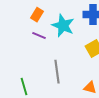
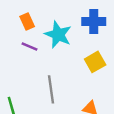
orange rectangle: (37, 15) -> (27, 21), turned -56

